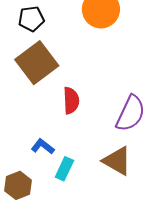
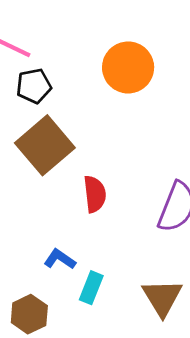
brown triangle: (117, 161) -> (162, 297), moved, turned 32

